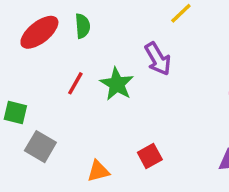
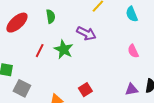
green semicircle: (83, 26) -> (51, 16), moved
purple arrow: (158, 59) -> (86, 33), turned -30

